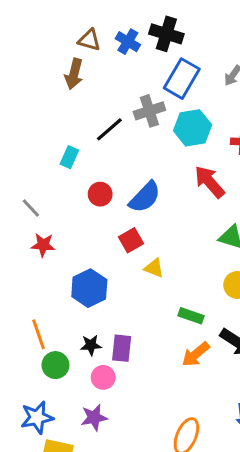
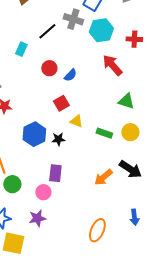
gray cross: (149, 111) -> (73, 19), turned 36
red circle: (100, 194) -> (49, 68), moved
blue semicircle: (145, 197) -> (70, 75), size x0.6
green rectangle: (191, 316) -> (104, 133), moved
black star: (91, 345) -> (58, 139), moved

